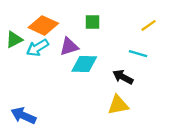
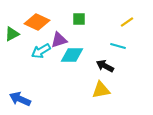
cyan arrow: (37, 48) -> (41, 51), moved

